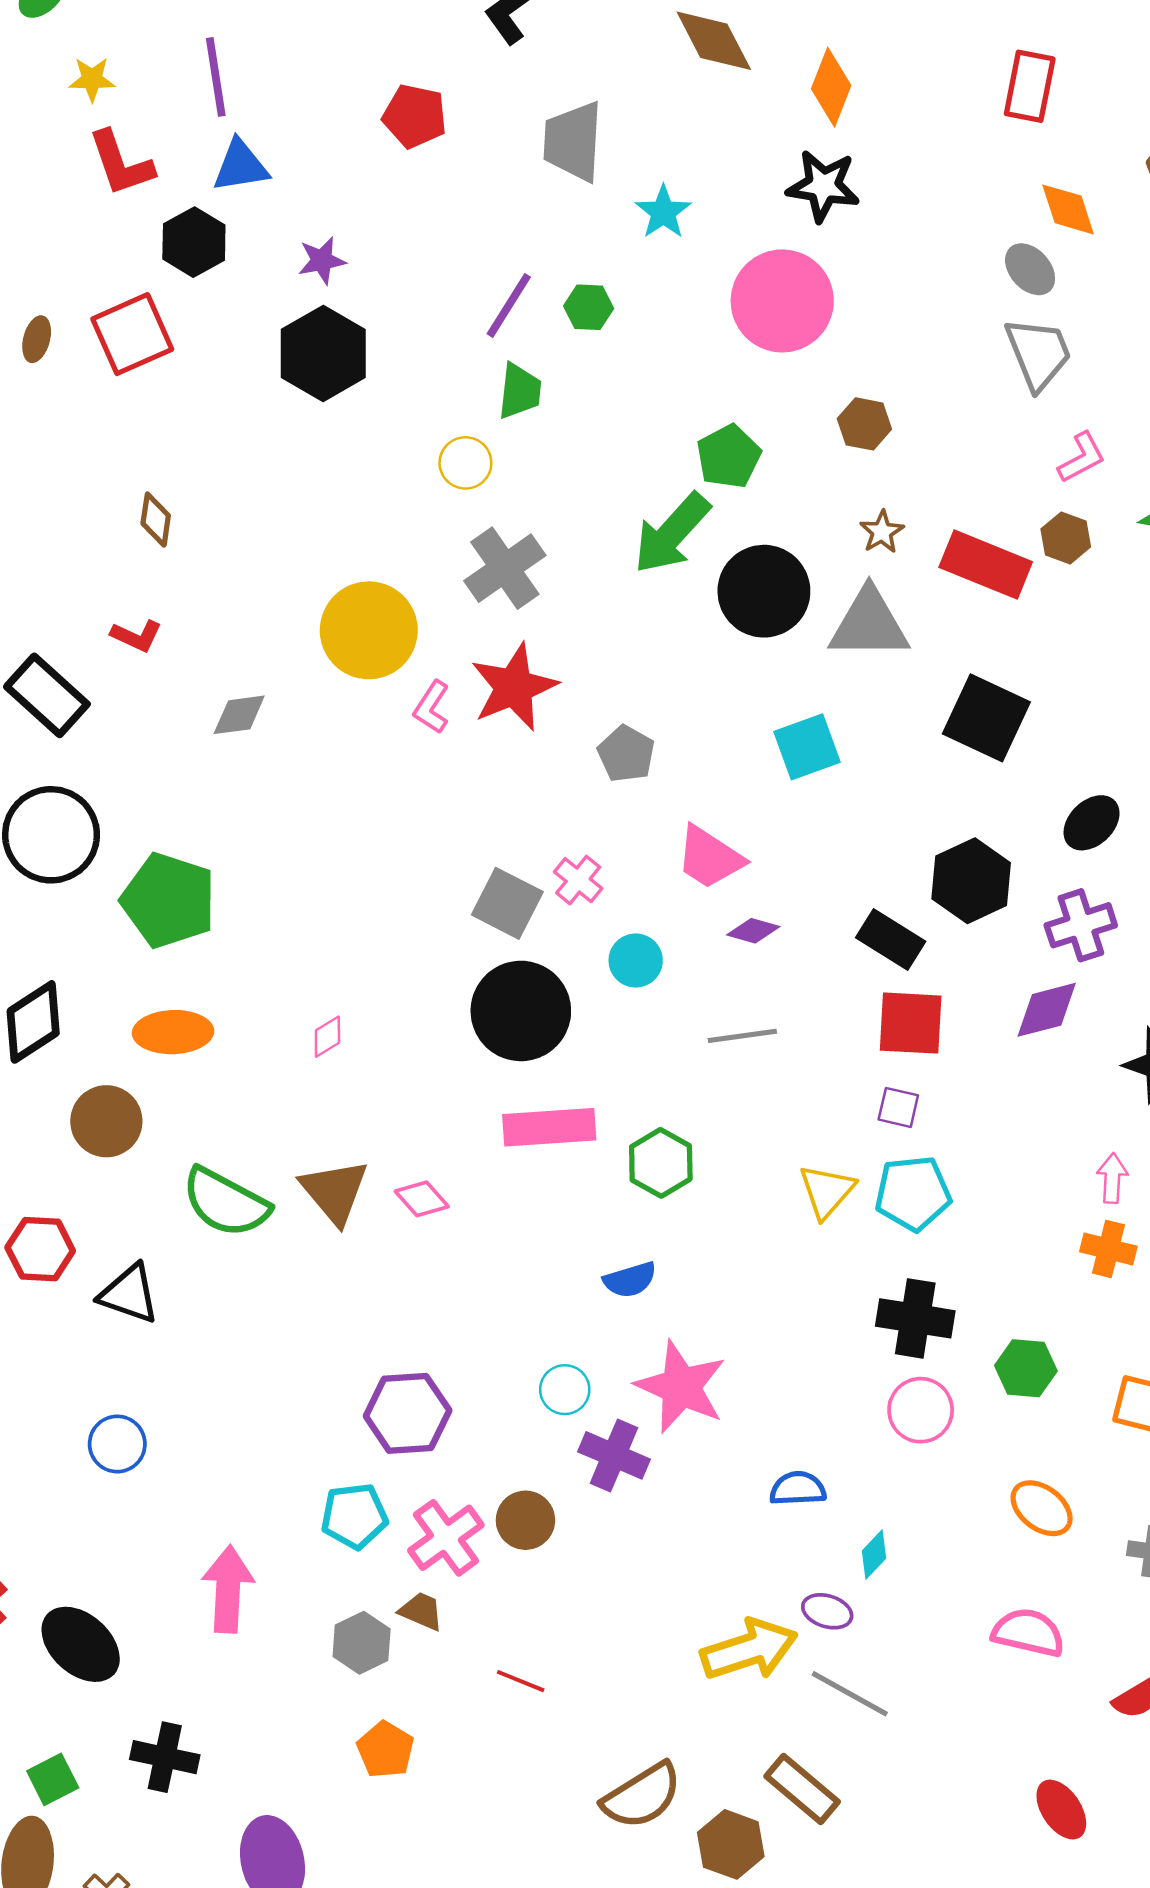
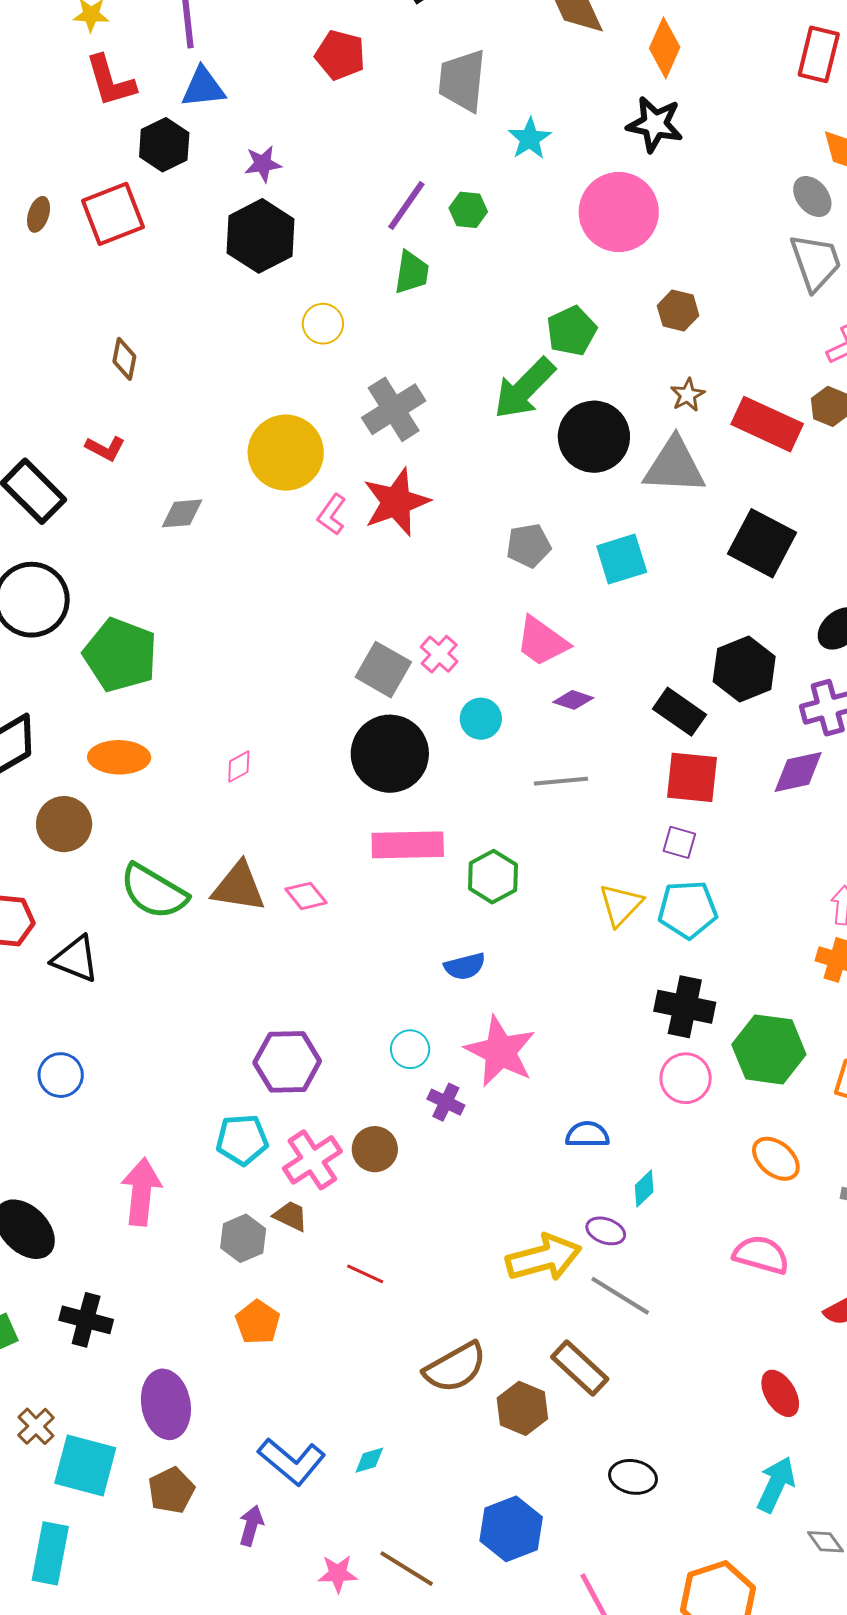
yellow circle: (465, 463) -> (323, 324), moved
gray pentagon: (626, 754) -> (529, 546), moved, turned 30
brown triangle: (335, 1192) -> (239, 887), turned -44
green hexagon: (1026, 1368) -> (769, 1049), size x1.5
purple cross: (614, 1455) -> (446, 1102), size x0.7

